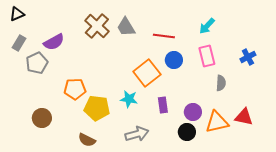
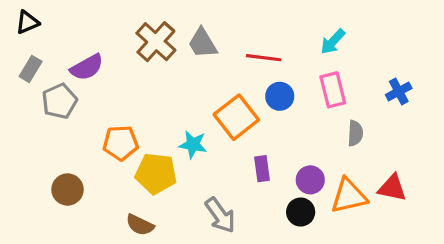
cyan star: (129, 99) -> (193, 145), moved
gray arrow: (137, 134) -> (220, 215), turned 70

